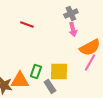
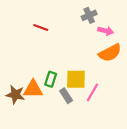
pink arrow: (73, 29) -> (106, 31), moved, turned -64
pink line: (90, 62) -> (92, 92), moved

